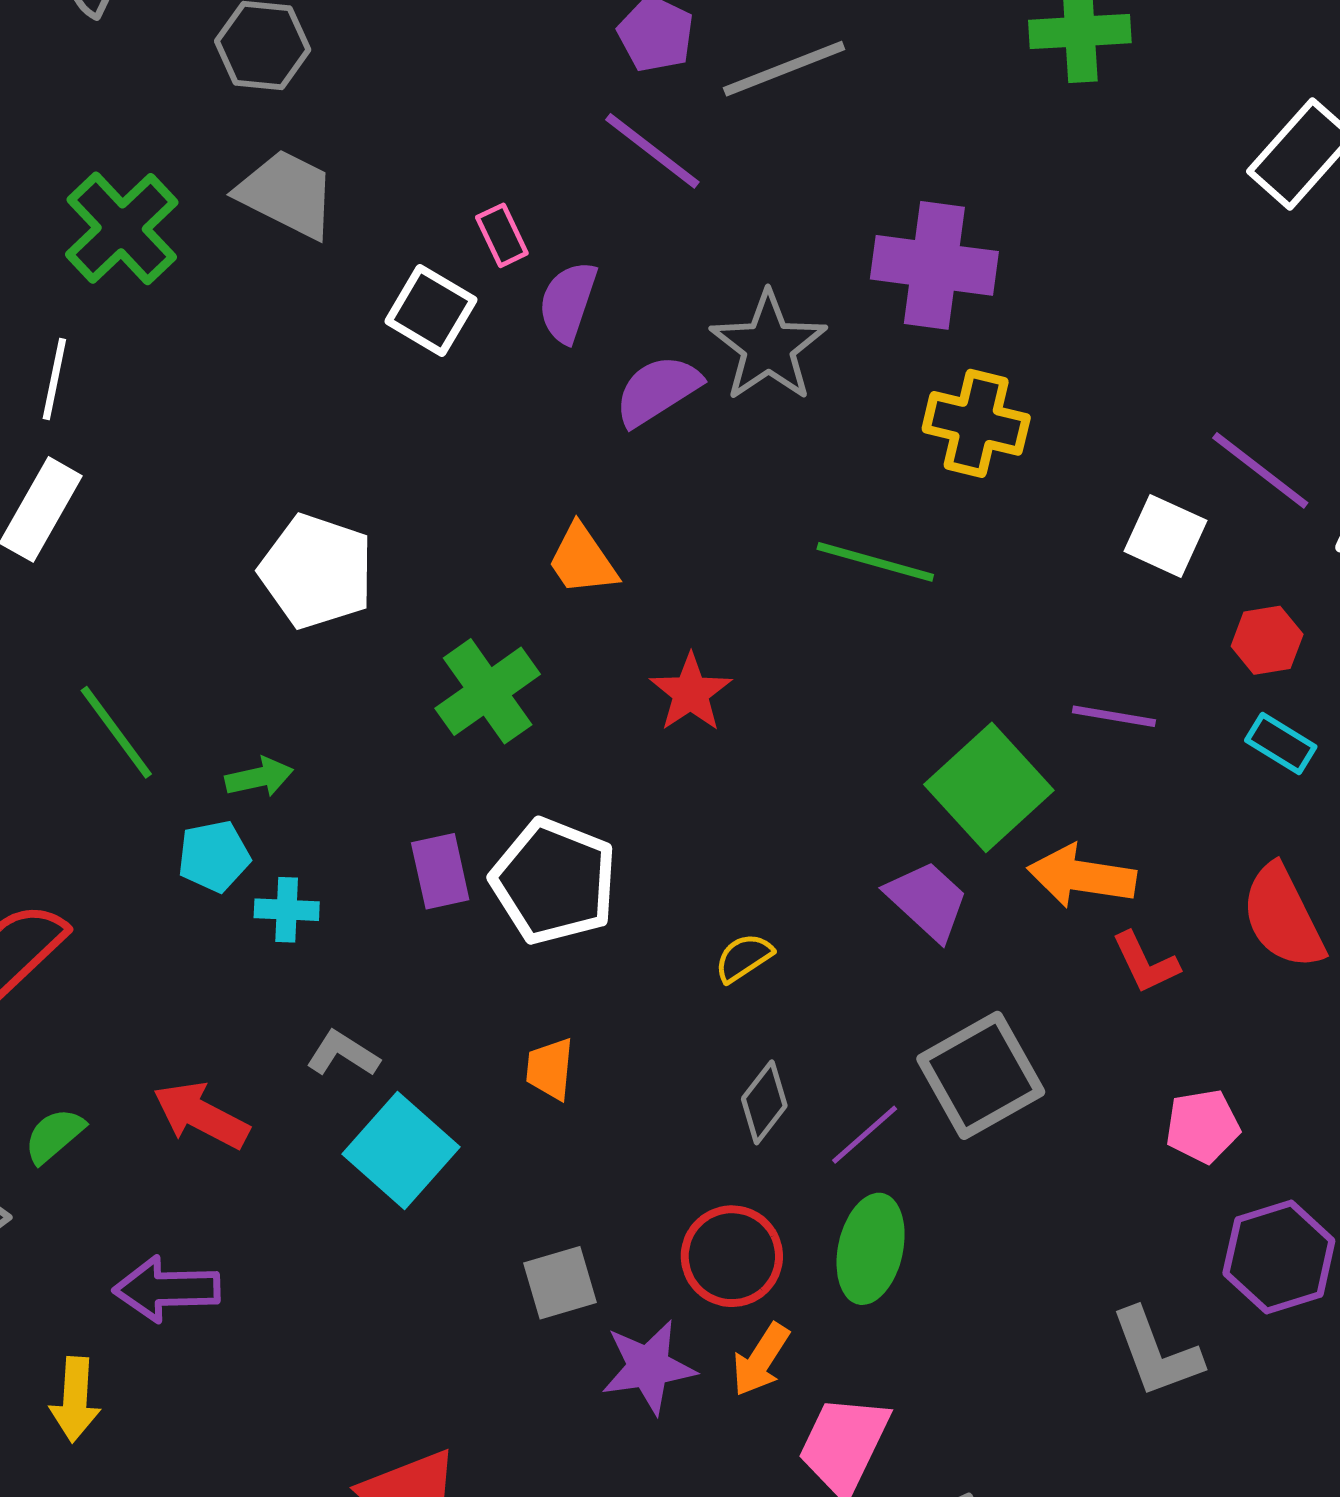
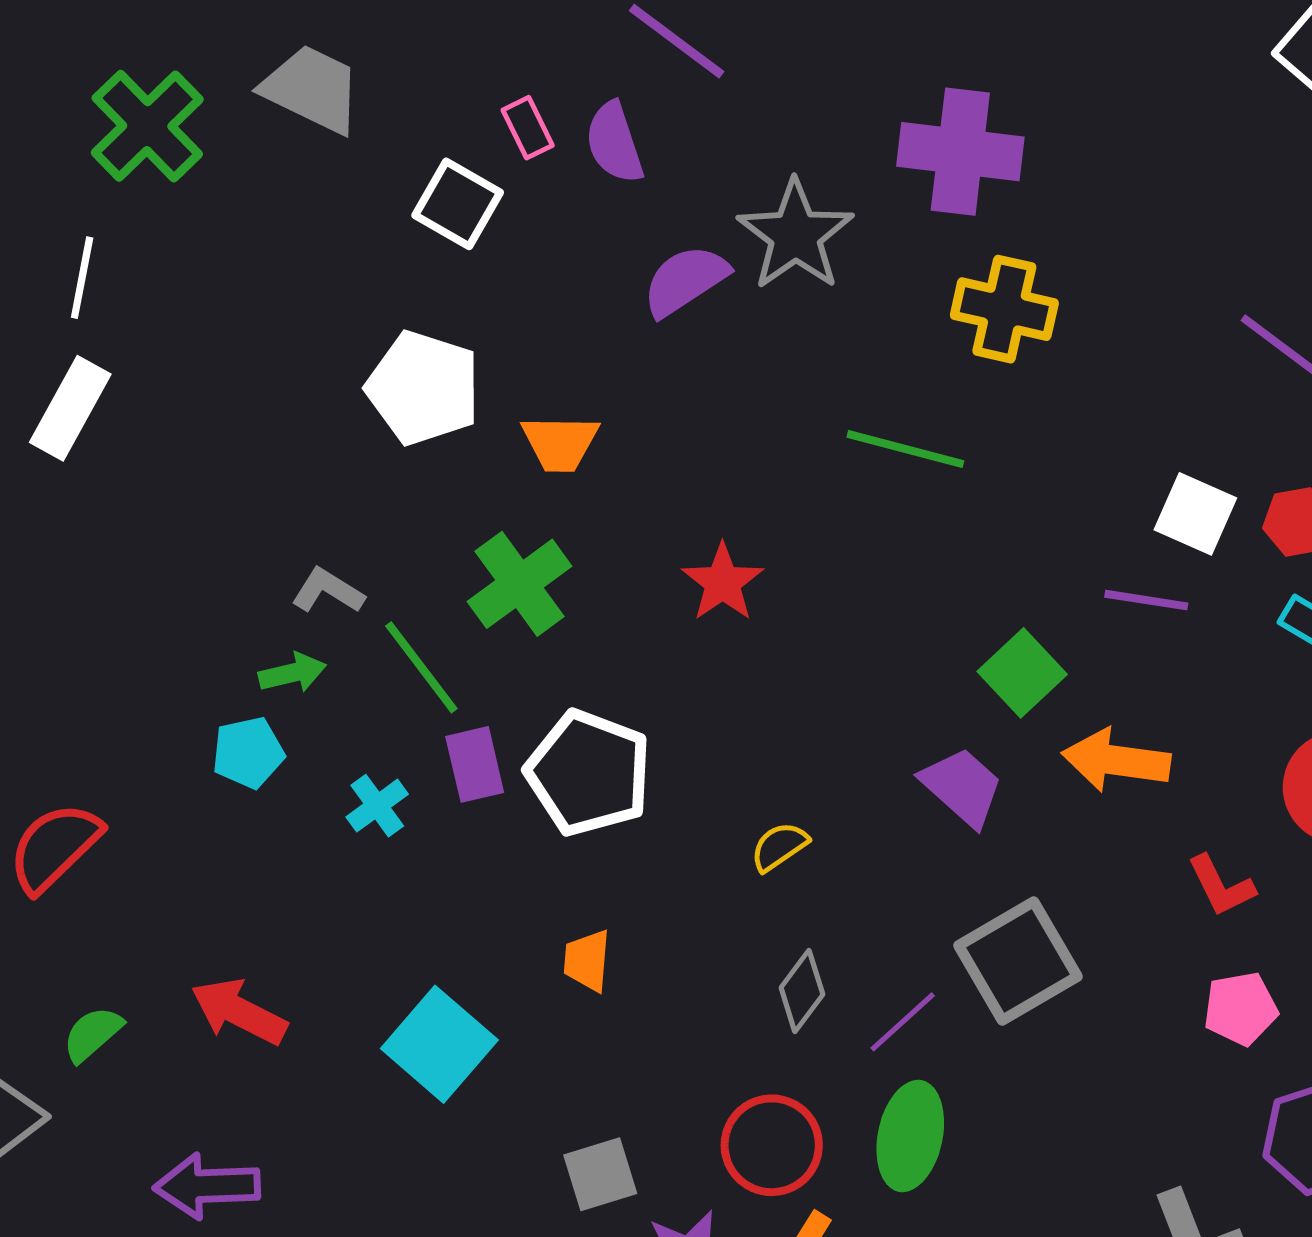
purple semicircle: (568, 302) -> (614, 143), moved, turned -36
white square: (1165, 536) -> (1195, 514), moved
orange trapezoid: (582, 560) -> (560, 443), moved, turned -54
white pentagon: (317, 571) -> (423, 388), moved
green line: (116, 732) -> (421, 667), moved
green square: (989, 787) -> (1022, 673), size x0.7
cyan cross: (287, 910) -> (377, 806), moved, turned -38
red L-shape: (1145, 963) -> (1221, 886), moved
gray L-shape: (343, 1054) -> (328, 591), moved

